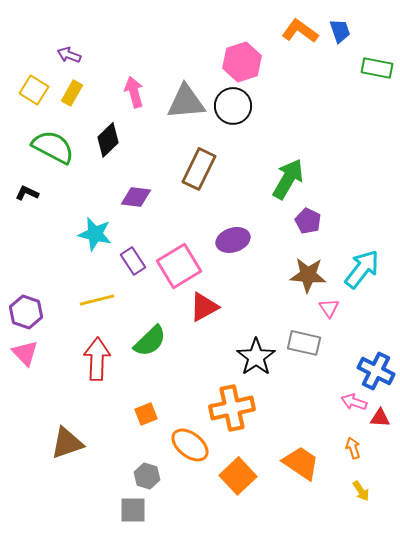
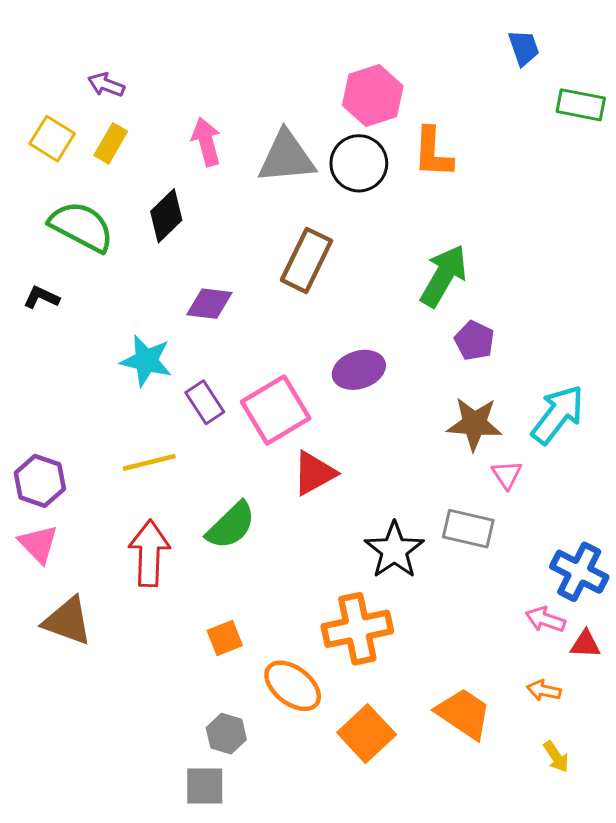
orange L-shape: (300, 31) -> (433, 153), moved, turned -123
brown triangle: (67, 443) -> (68, 621), moved, turned 39
orange arrow: (353, 448) -> (544, 690), turned -60

